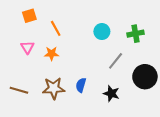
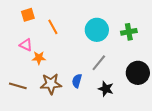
cyan circle: (102, 32) -> (97, 30), size x1.5
pink triangle: (27, 47) -> (26, 45), turned -32
orange star: (51, 54) -> (39, 58), moved
gray line: (116, 61) -> (99, 63), moved

